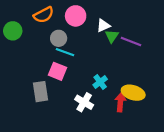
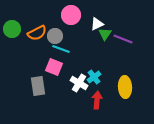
orange semicircle: (44, 15) -> (37, 33), moved
yellow ellipse: (133, 93) -> (125, 87), turned 70
white cross: (84, 102) -> (79, 83), moved
red arrow: (120, 102) -> (97, 100), moved

